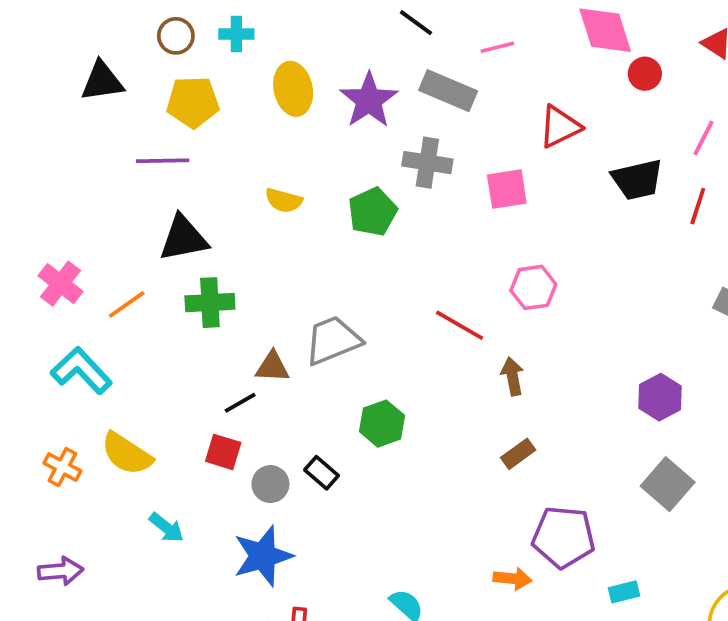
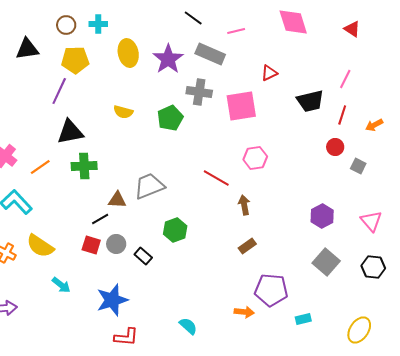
red circle: (645, 74) -> (335, 147), moved
red triangle: (560, 127) -> (269, 73), size x0.7
purple line: (163, 161) -> (59, 91), turned -64
pink square: (507, 189) -> (241, 106), size x1.4
gray circle: (270, 484) -> (116, 244), moved

